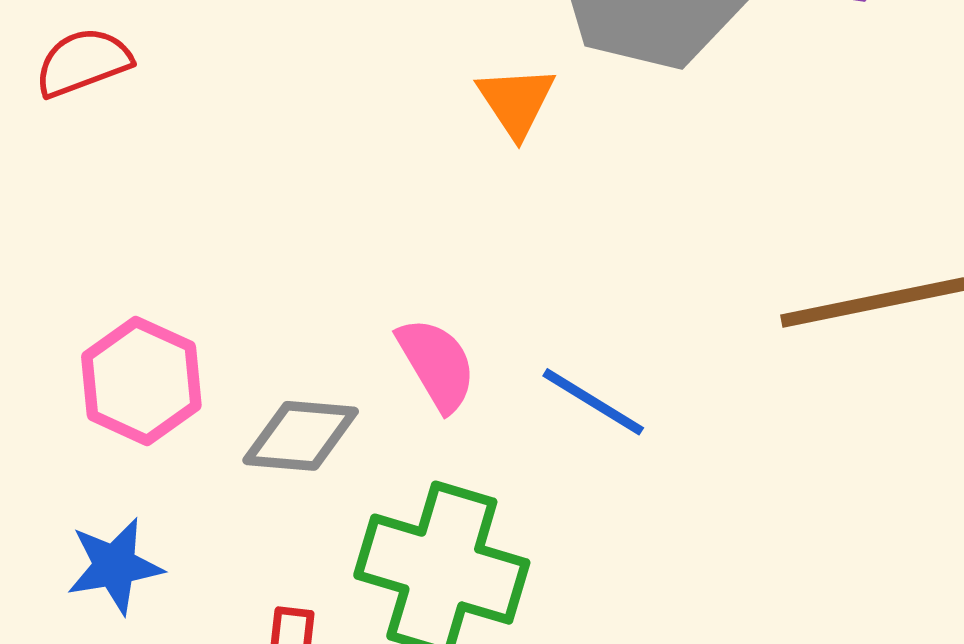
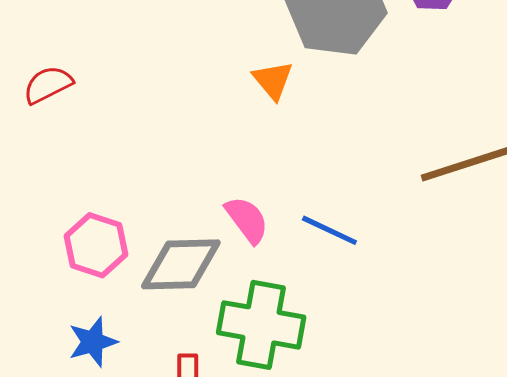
gray diamond: (301, 436) -> (181, 264), size x1.4

